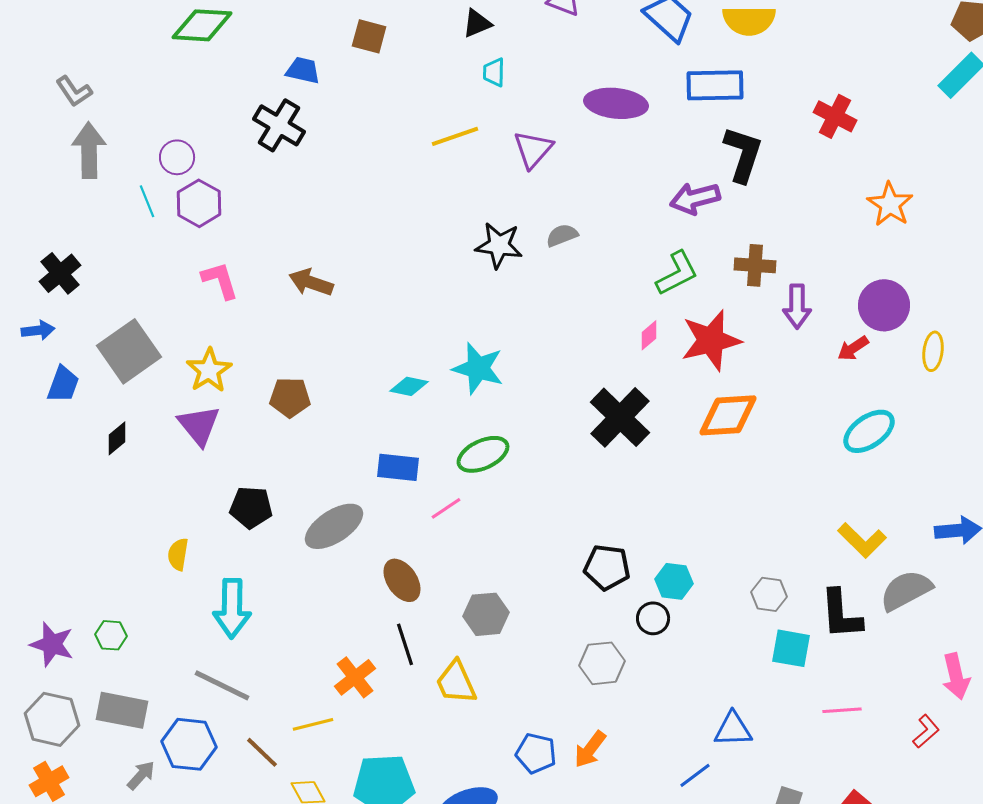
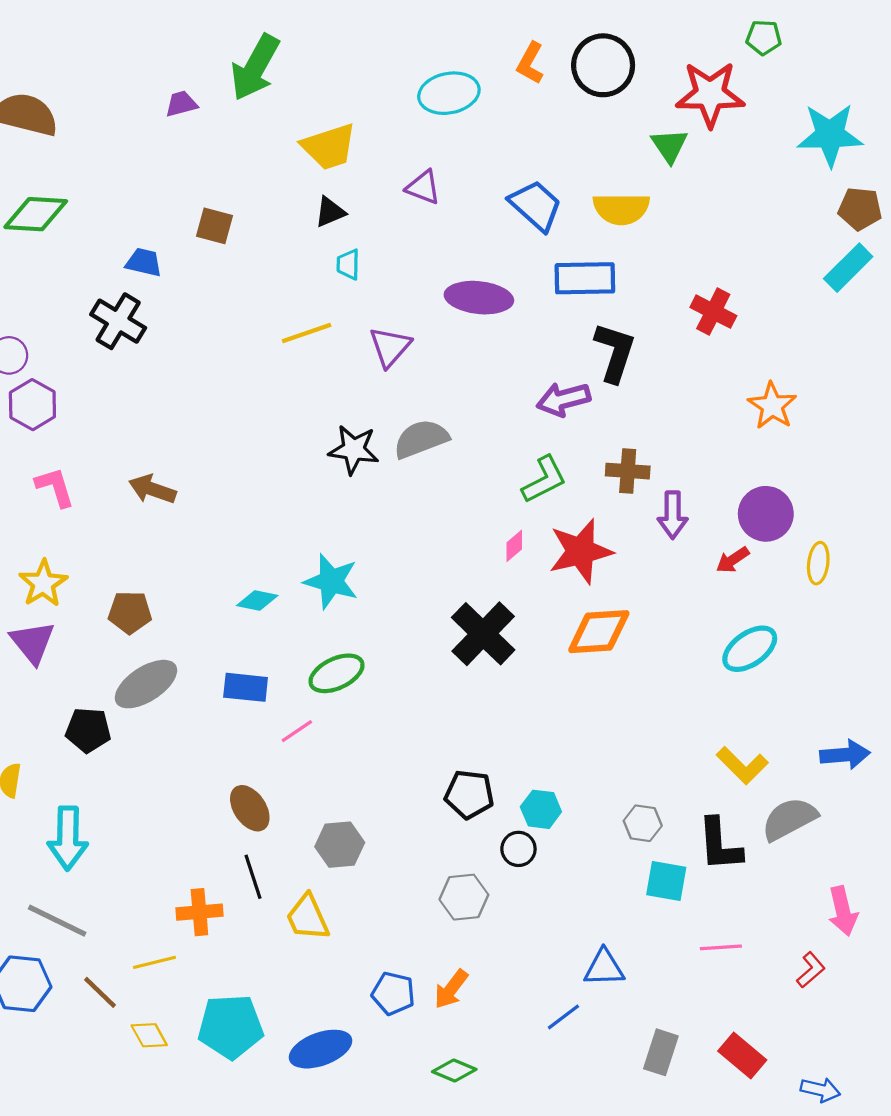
gray semicircle: (562, 235) -> (421, 439), size x1.6
gray ellipse: (334, 526) -> (146, 684), moved
orange cross: (355, 677) -> (199, 912), turned 33

